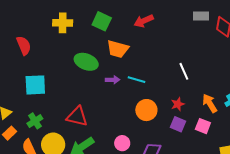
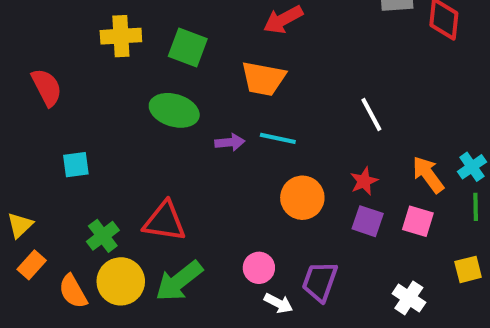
green square: (102, 21) -> (188, 48), moved
orange trapezoid: (118, 49) -> (263, 79), moved
cyan square: (35, 85) -> (76, 165), size x0.6
green cross: (35, 121) -> (103, 236), moved

